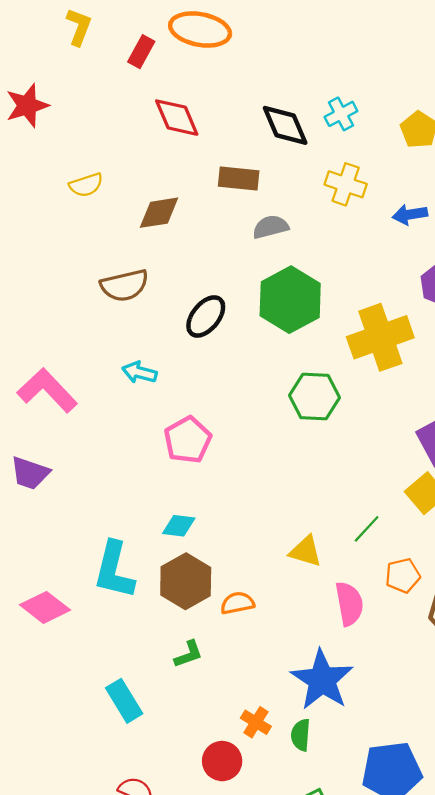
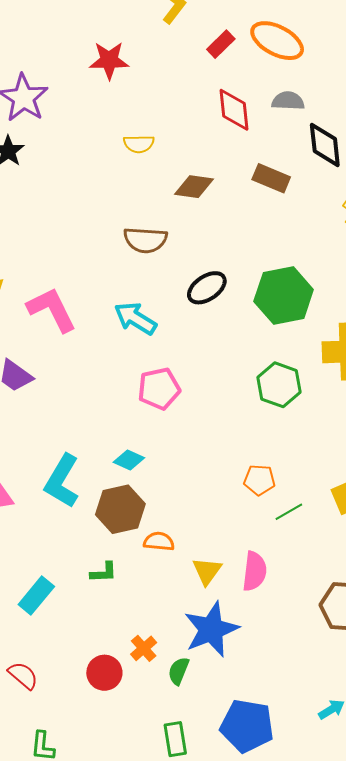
gray semicircle: (271, 227) -> (288, 101), moved
cyan arrow: (139, 372) -> (135, 318), size x1.4
yellow triangle: (305, 551) -> (207, 571), moved, turned 32
orange pentagon: (403, 576) -> (259, 480), moved
cyan rectangle: (124, 701) -> (36, 596), turned 54

